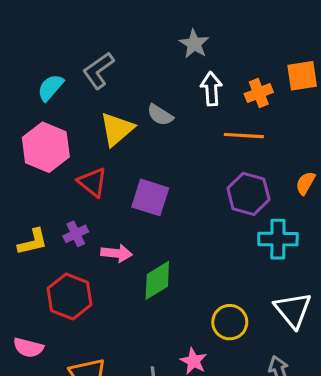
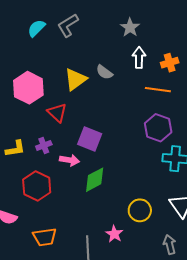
gray L-shape: (98, 70) -> (68, 25), moved
cyan semicircle: (50, 88) -> (36, 28), moved
purple square: (150, 197) -> (90, 139), moved

